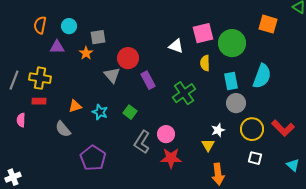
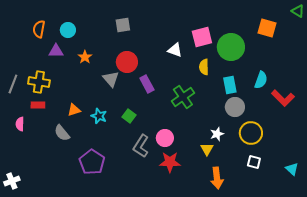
gray square: (98, 37) -> (123, 25), moved
cyan semicircle: (262, 76) -> (261, 80), size x0.7
red L-shape: (283, 128) -> (283, 98), moved

